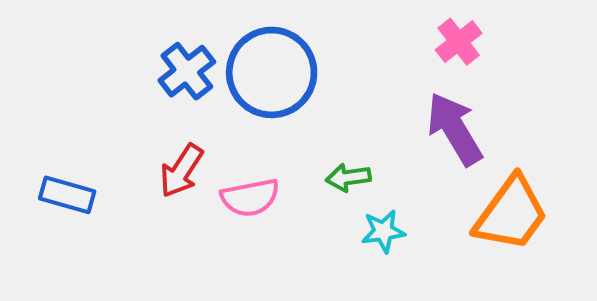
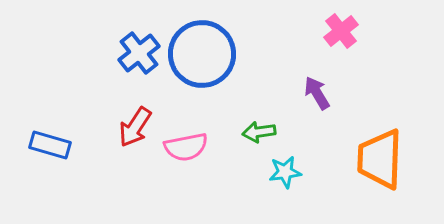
purple arrow: (455, 129) -> (317, 93), moved, size x0.6
orange trapezoid: (511, 214) -> (380, 159), turned 146

